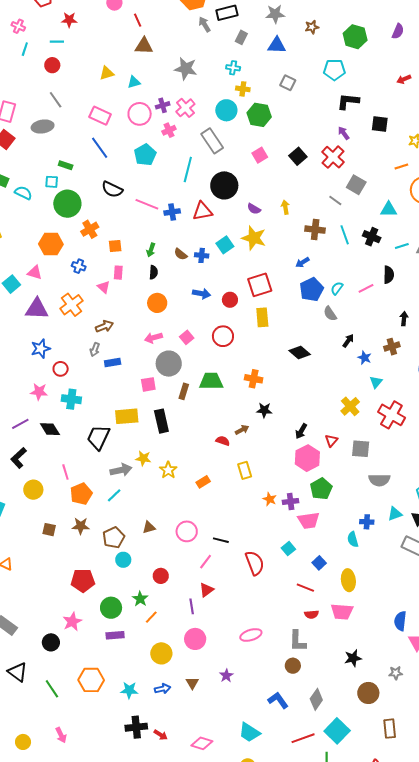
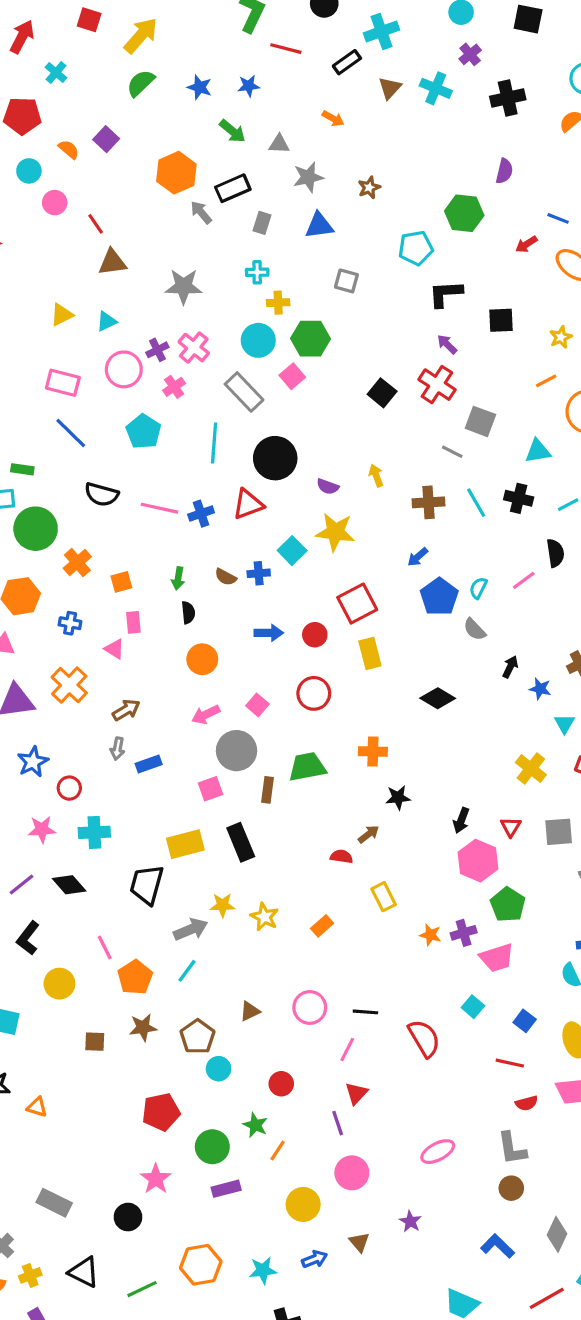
green hexagon: (355, 37) -> (464, 213), moved
pink square: (260, 155) -> (292, 376), moved
green line: (52, 689) -> (142, 1289), turned -72

